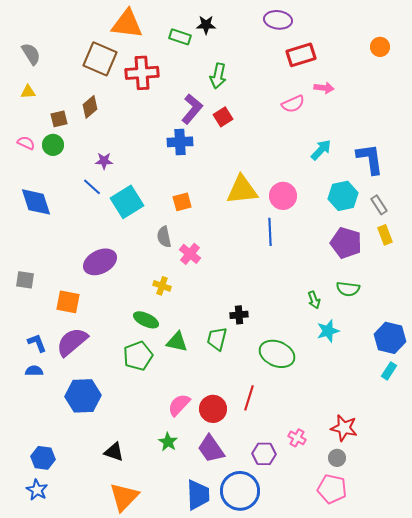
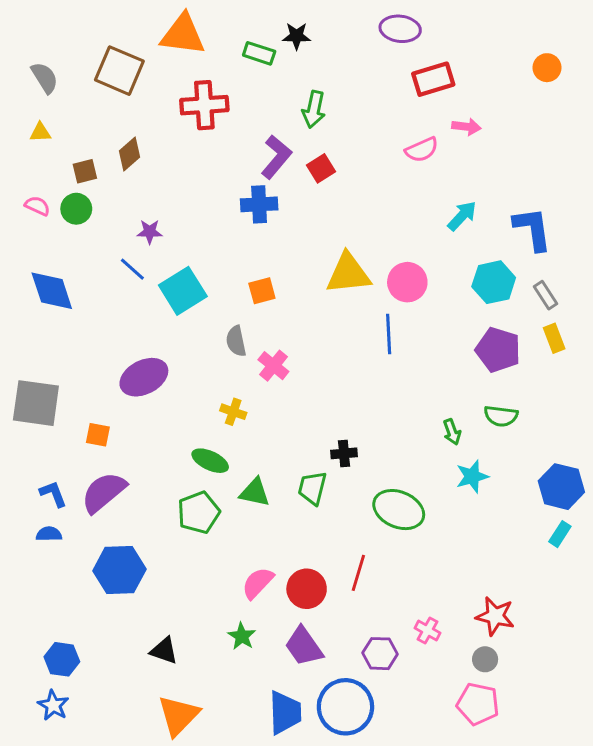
brown square: (100, 59) -> (119, 71), moved
gray square: (25, 280) -> (36, 403), size x1.8
orange square: (68, 302) -> (98, 435), size x0.7

